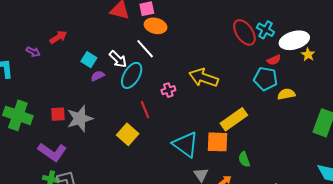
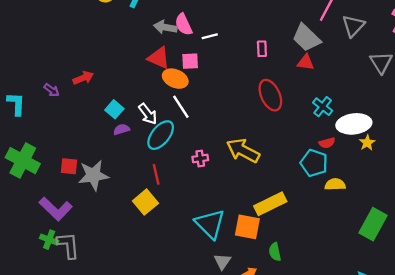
orange ellipse: (156, 26) -> (175, 79), moved
red ellipse: (244, 32) -> (270, 95), moved
red line: (145, 110) -> (156, 174), moved

